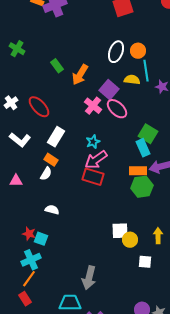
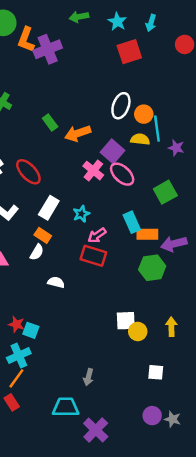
orange circle: (138, 51) -> (144, 114), moved
orange arrow: (80, 75) -> (78, 133), turned 40
green square: (148, 134) -> (165, 192), moved, turned 30
cyan star: (93, 142) -> (81, 214), moved
cyan rectangle: (143, 148) -> (132, 222), moved
pink arrow: (96, 160) -> (97, 235), size x0.7
orange rectangle: (138, 171) -> (147, 234), moved
white semicircle: (52, 210) -> (56, 282), moved
white square: (145, 262) -> (156, 372), moved
gray arrow: (89, 278) -> (88, 377), size x0.6

